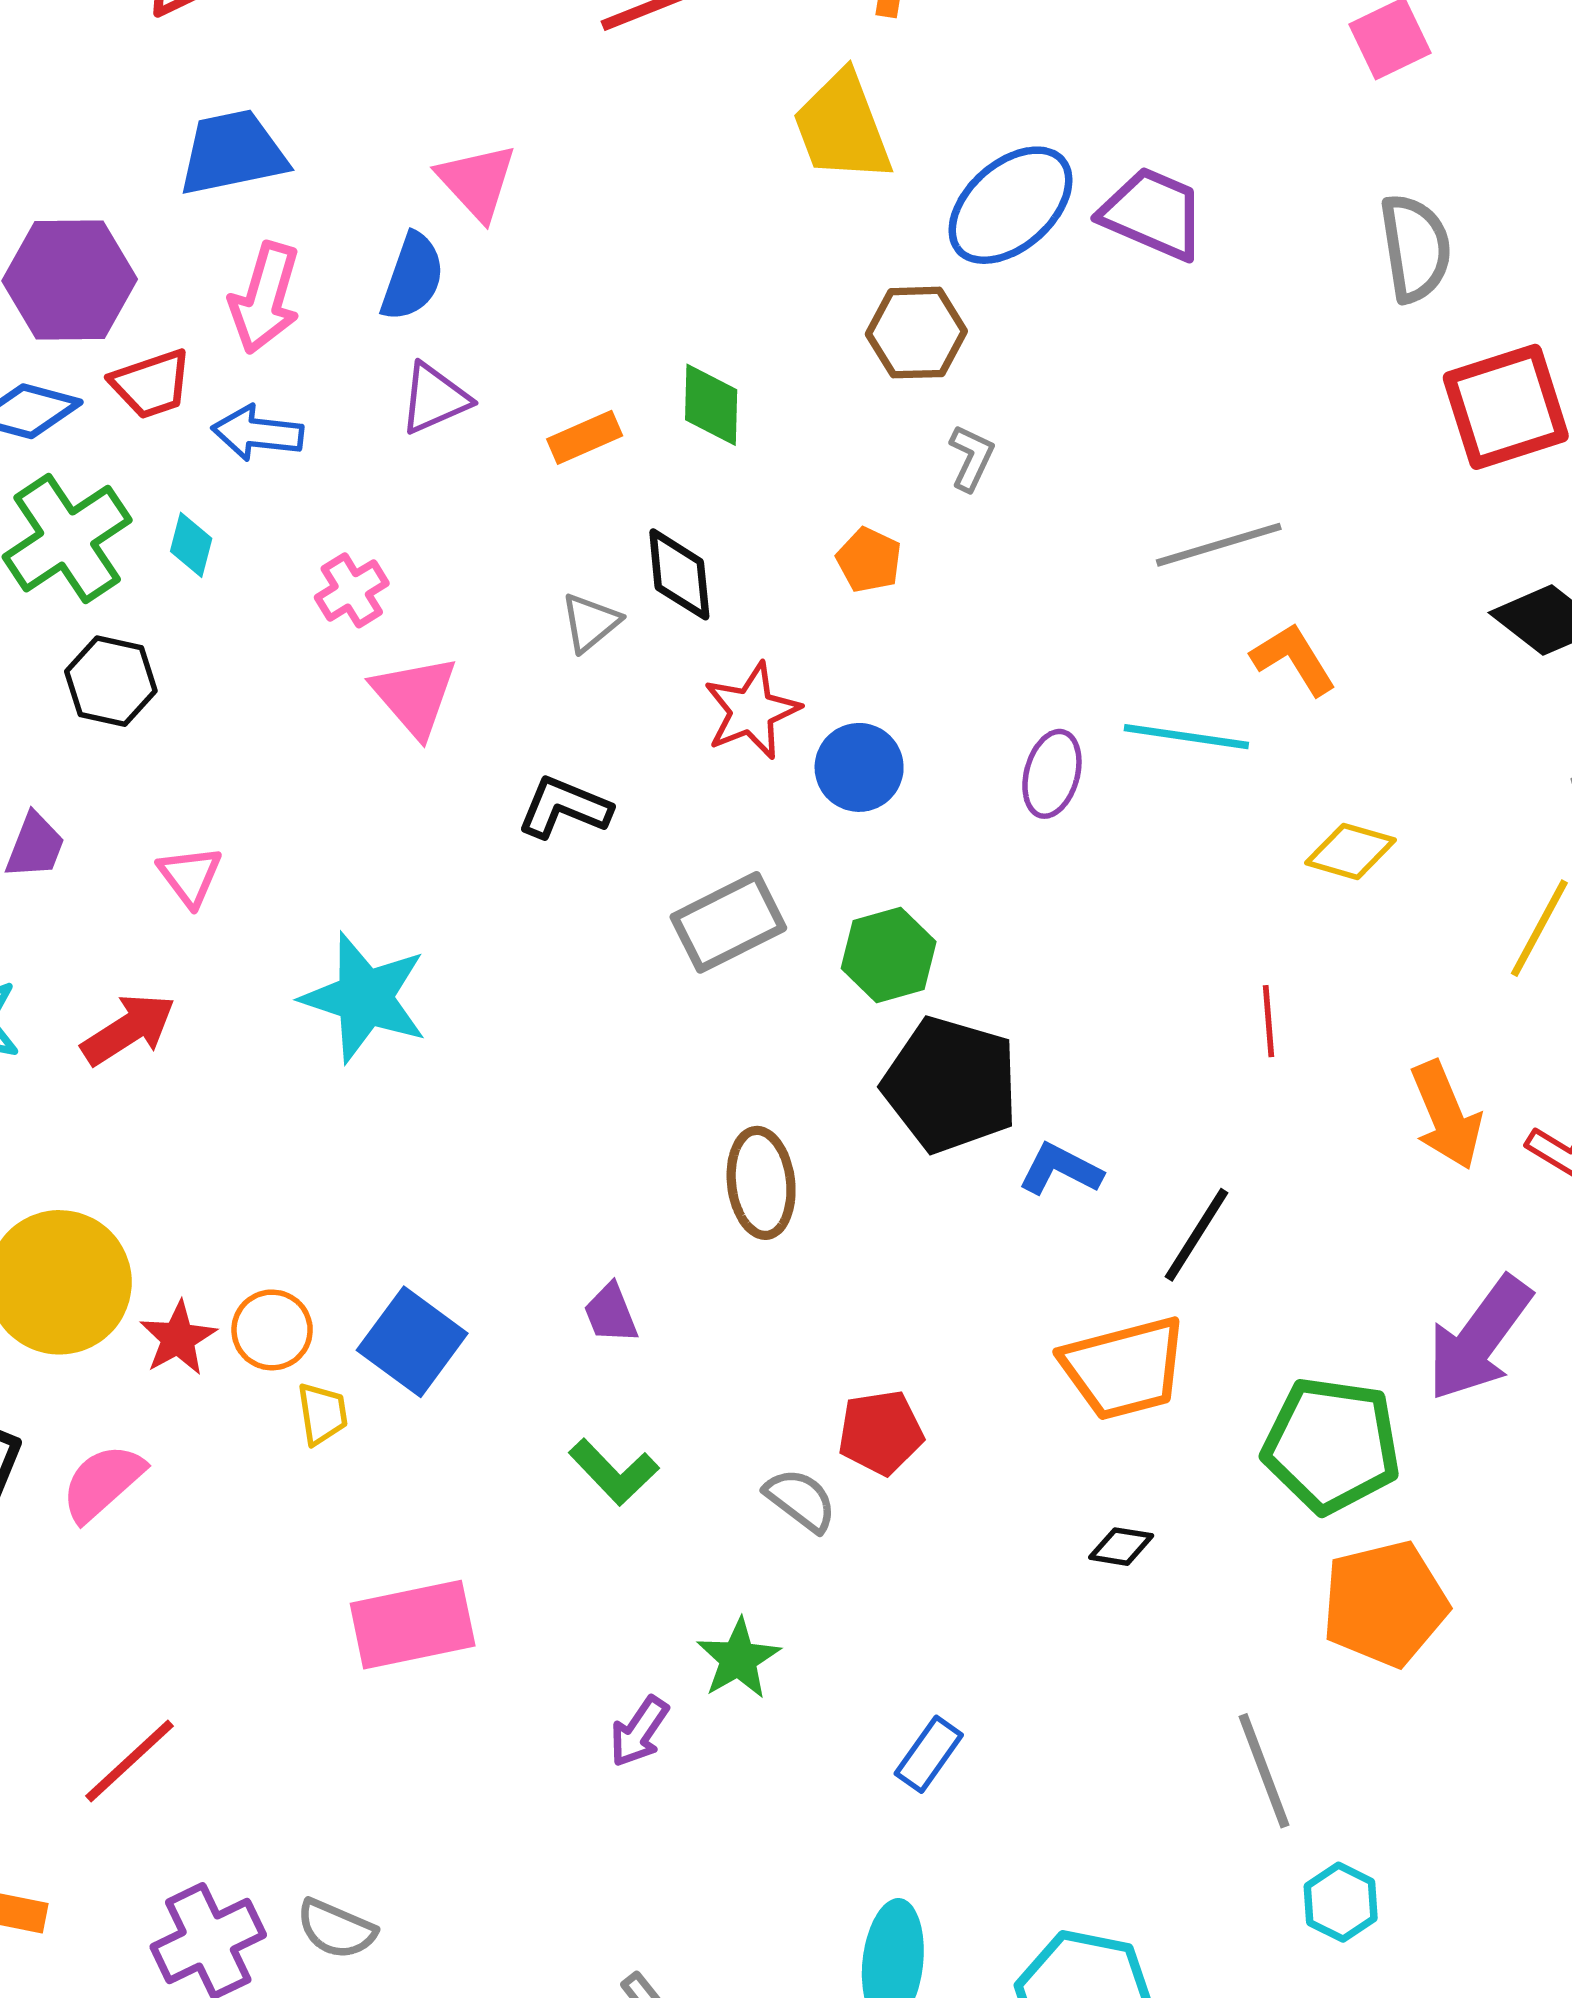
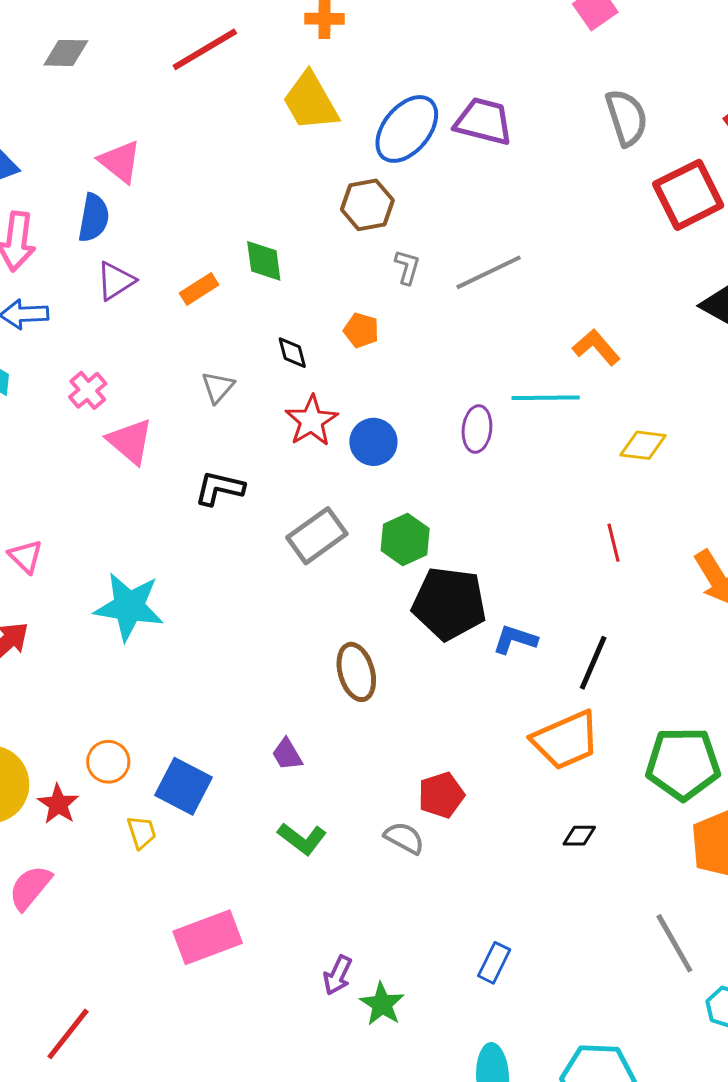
gray line: (1219, 545) -> (489, 272), moved
black diamond: (679, 574) -> (292, 353), moved, size x0.7
orange circle: (272, 1330) -> (108, 762), moved
green star: (738, 1659) -> (382, 1004), moved

